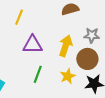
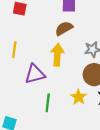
yellow arrow: (66, 46) -> (57, 55), moved

